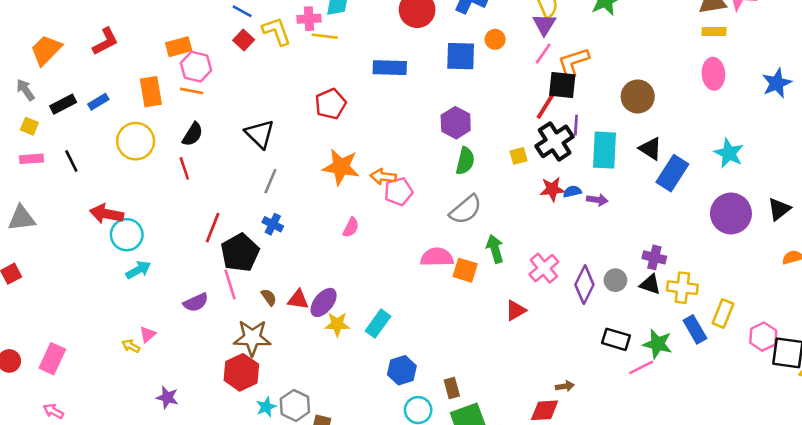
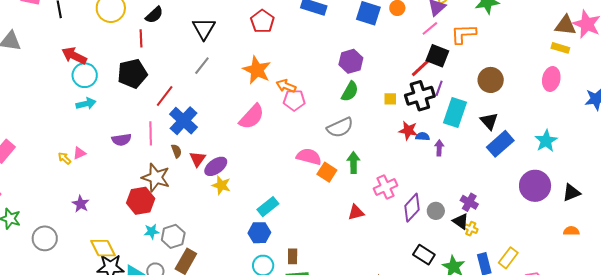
orange L-shape: (573, 62) -> (463, 34), moved
red pentagon: (330, 104) -> (262, 21), turned -30
purple arrow: (597, 200) -> (439, 148), turned -112
blue cross: (273, 224) -> (184, 121), moved, size x1.8
pink semicircle: (351, 227) -> (252, 117), size x1.8
red line: (213, 228) -> (165, 96), moved
black pentagon: (240, 253) -> (132, 74), moved
yellow cross: (682, 288) -> (471, 229), moved, size x0.6
red triangle: (298, 300) -> (198, 159), turned 42
cyan rectangle: (378, 324) -> (268, 207), moved

